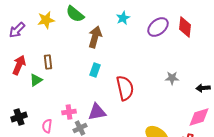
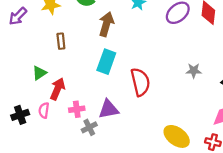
brown rectangle: (48, 62) -> (61, 41), moved
red arrow: (19, 65) -> (58, 89), moved
cyan rectangle: (95, 70) -> (106, 62), size x1.5
pink semicircle: (47, 126) -> (44, 110), moved

